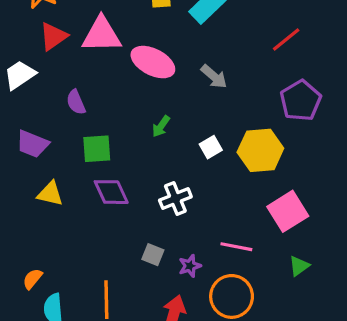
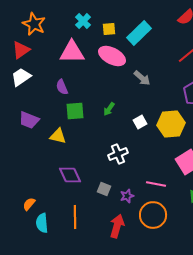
red triangle: (53, 36) -> (21, 50), moved
pink ellipse: (153, 62) -> (112, 56), moved
purple semicircle: (76, 102) -> (62, 87), moved
green square: (97, 149) -> (75, 111), moved
purple diamond: (111, 192) -> (70, 175), moved
yellow triangle: (50, 194) -> (58, 136), moved

